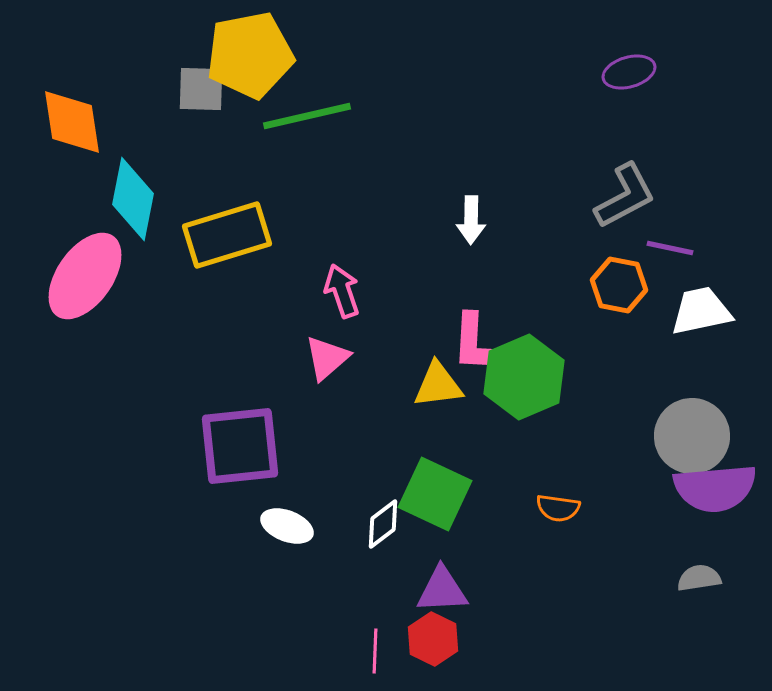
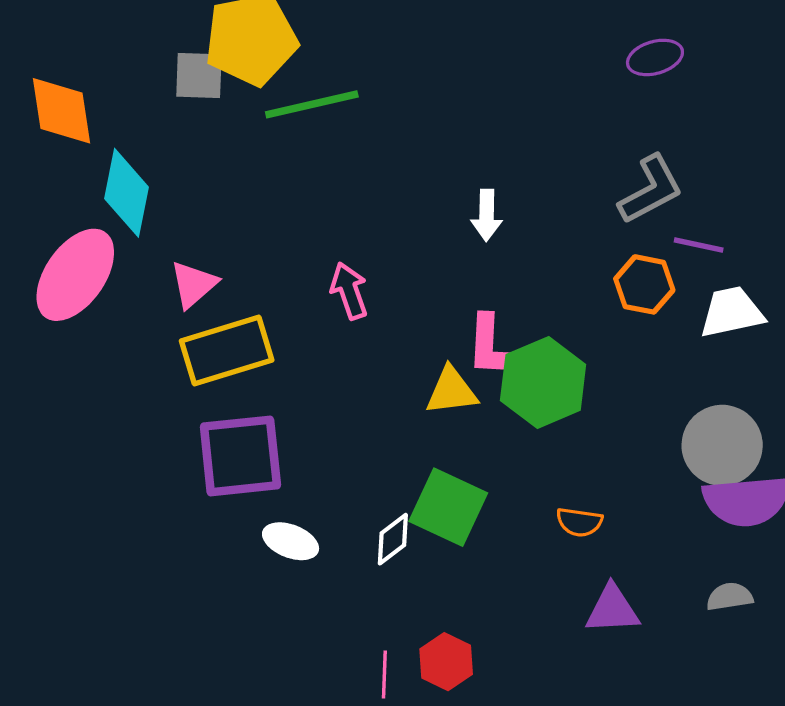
yellow rectangle: (227, 235) -> (227, 350), moved
pink triangle: (327, 358) -> (194, 284), moved
purple triangle: (442, 590) -> (612, 609), moved

